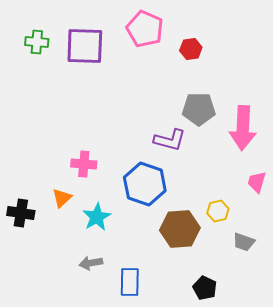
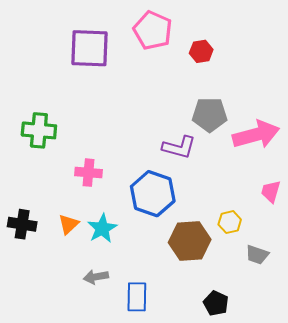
green cross: (37, 42) -> (39, 130), moved, size x1.4
pink arrow: (243, 128) -> (256, 135), turned -108
orange triangle: (62, 198) -> (68, 224), moved

